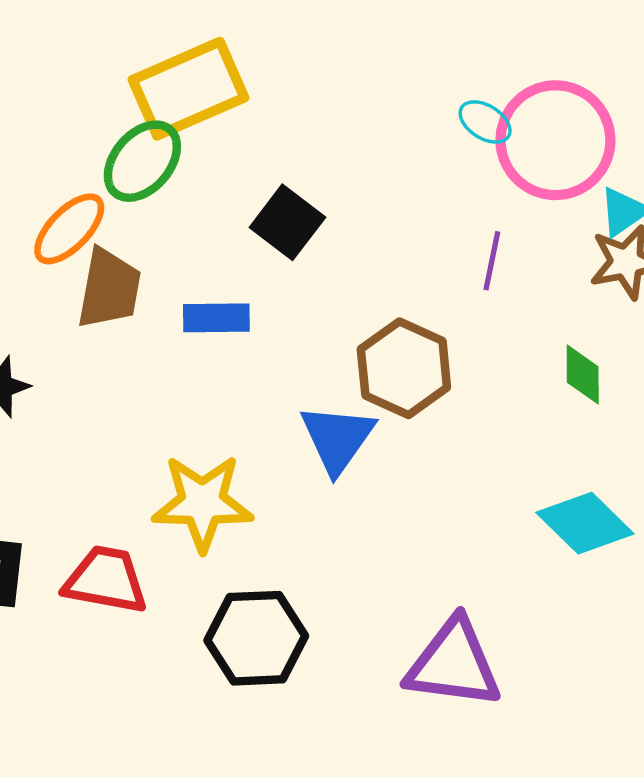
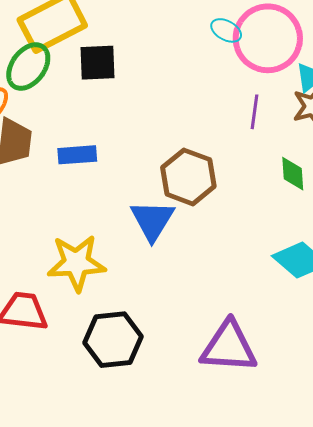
black square: (287, 222) -> (98, 63), moved, turned -36
purple line: (492, 261) -> (254, 112), moved

